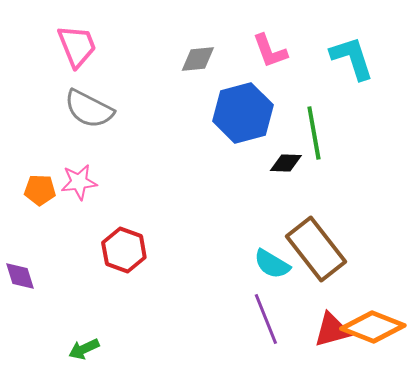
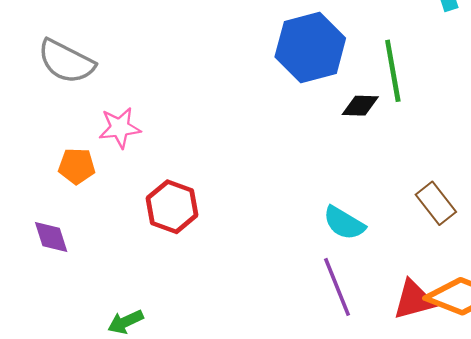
gray semicircle: (89, 109) -> (66, 61), moved
orange pentagon: (40, 190) -> (77, 166), moved
brown rectangle: (316, 249) -> (436, 203), moved, size x0.6

